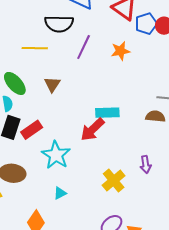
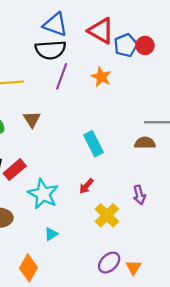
black semicircle: (59, 24) -> (50, 50), moved
orange star: (120, 51) -> (101, 77), turned -30
cyan rectangle: (107, 113) -> (93, 144), turned 70
red arrow: (92, 129) -> (86, 186), moved, size x0.6

